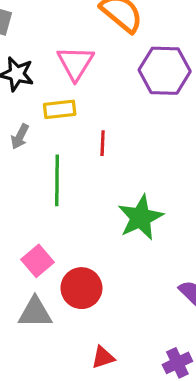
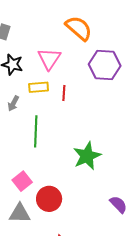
red line: (103, 143) -> (64, 93), moved

